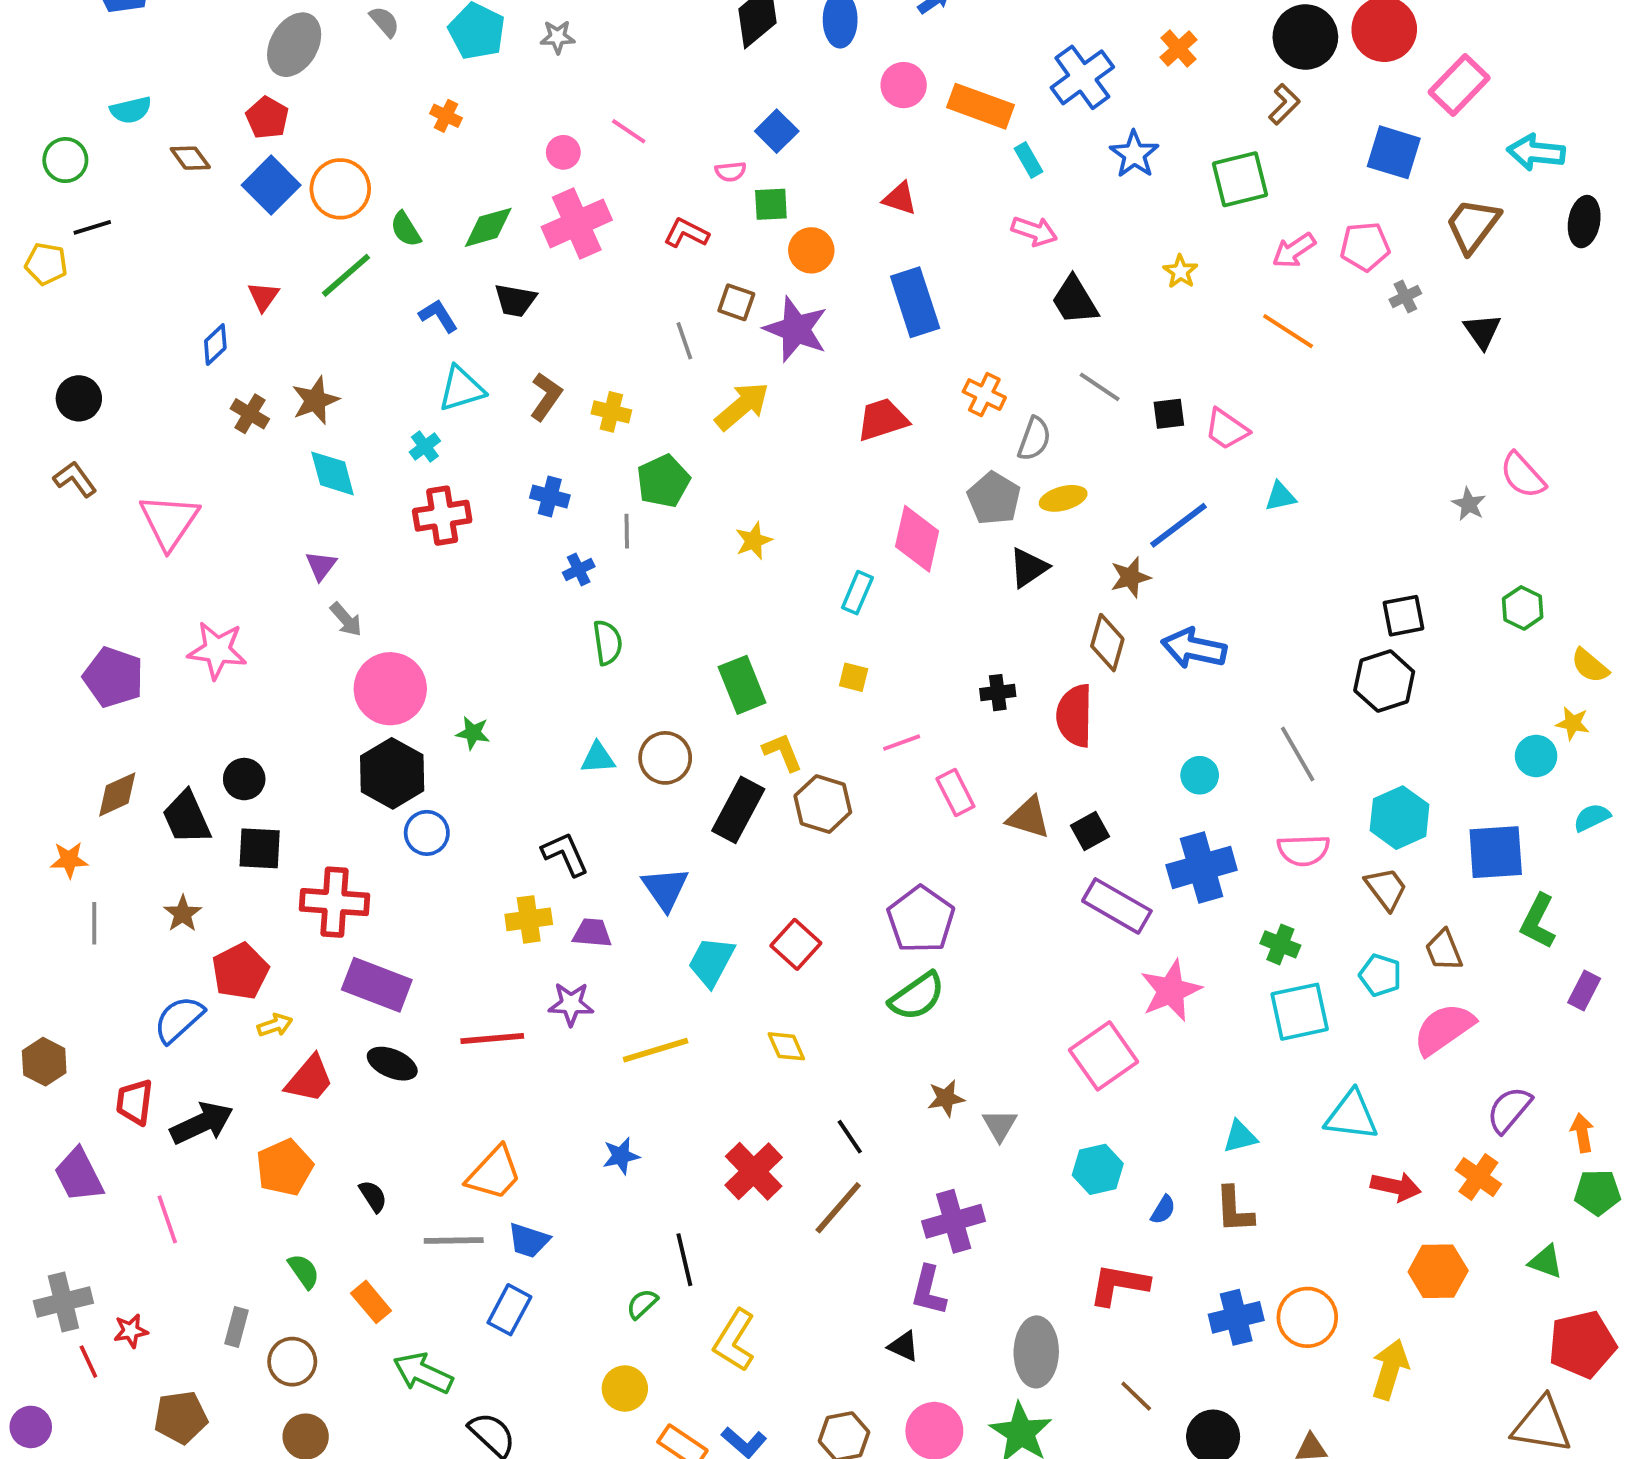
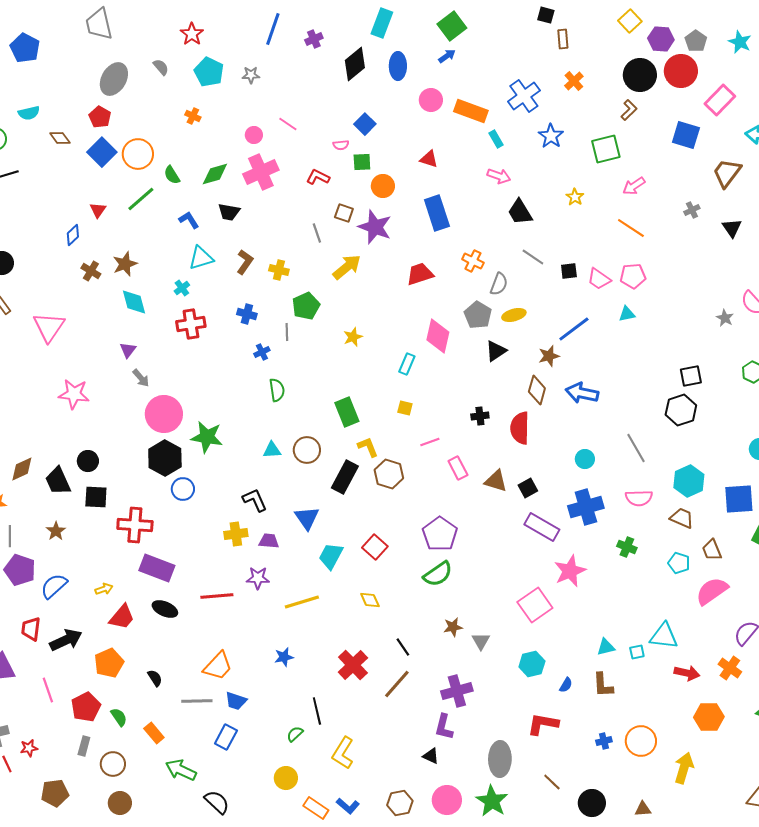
pink pentagon: (1365, 247) -> (633, 276), moved
purple pentagon: (113, 677) -> (20, 570), moved
green star: (473, 733) -> (207, 437), size x1.8
brown trapezoid: (1386, 889) -> (682, 518), turned -30
red pentagon: (240, 971) -> (86, 707), moved
cyan square: (1300, 1012) -> (637, 652), moved, size x0.5
blue cross: (1236, 1317) -> (604, 741), size x0.6

